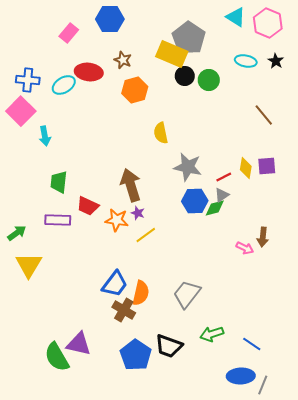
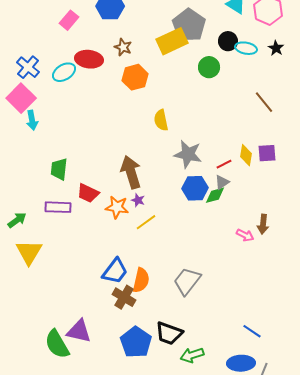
yellow rectangle: (172, 54) -> (172, 41), turned -48
black circle: (185, 76) -> (228, 41), moved
blue cross: (28, 80) -> (28, 67), turned 35
cyan arrow: (45, 136) -> (32, 120), moved
green arrow: (212, 334) -> (192, 355), moved

